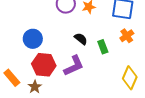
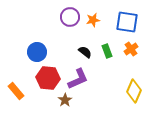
green rectangle: (103, 47) -> (107, 51), moved
brown star: (35, 87) -> (65, 100), moved

